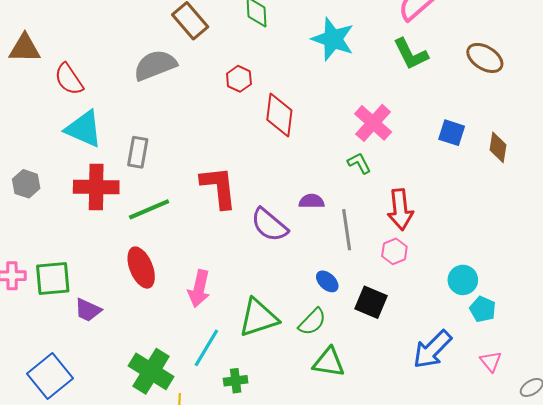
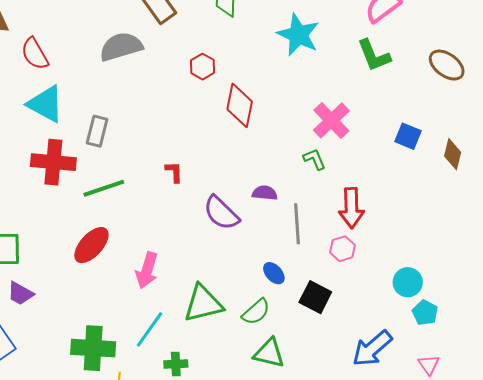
red L-shape: (219, 187) -> (174, 172), size x0.5
red ellipse: (141, 268) -> (91, 245), turned 60
purple trapezoid: (88, 310) -> (20, 293), moved
green cross: (151, 371) -> (93, 348), turned -33

